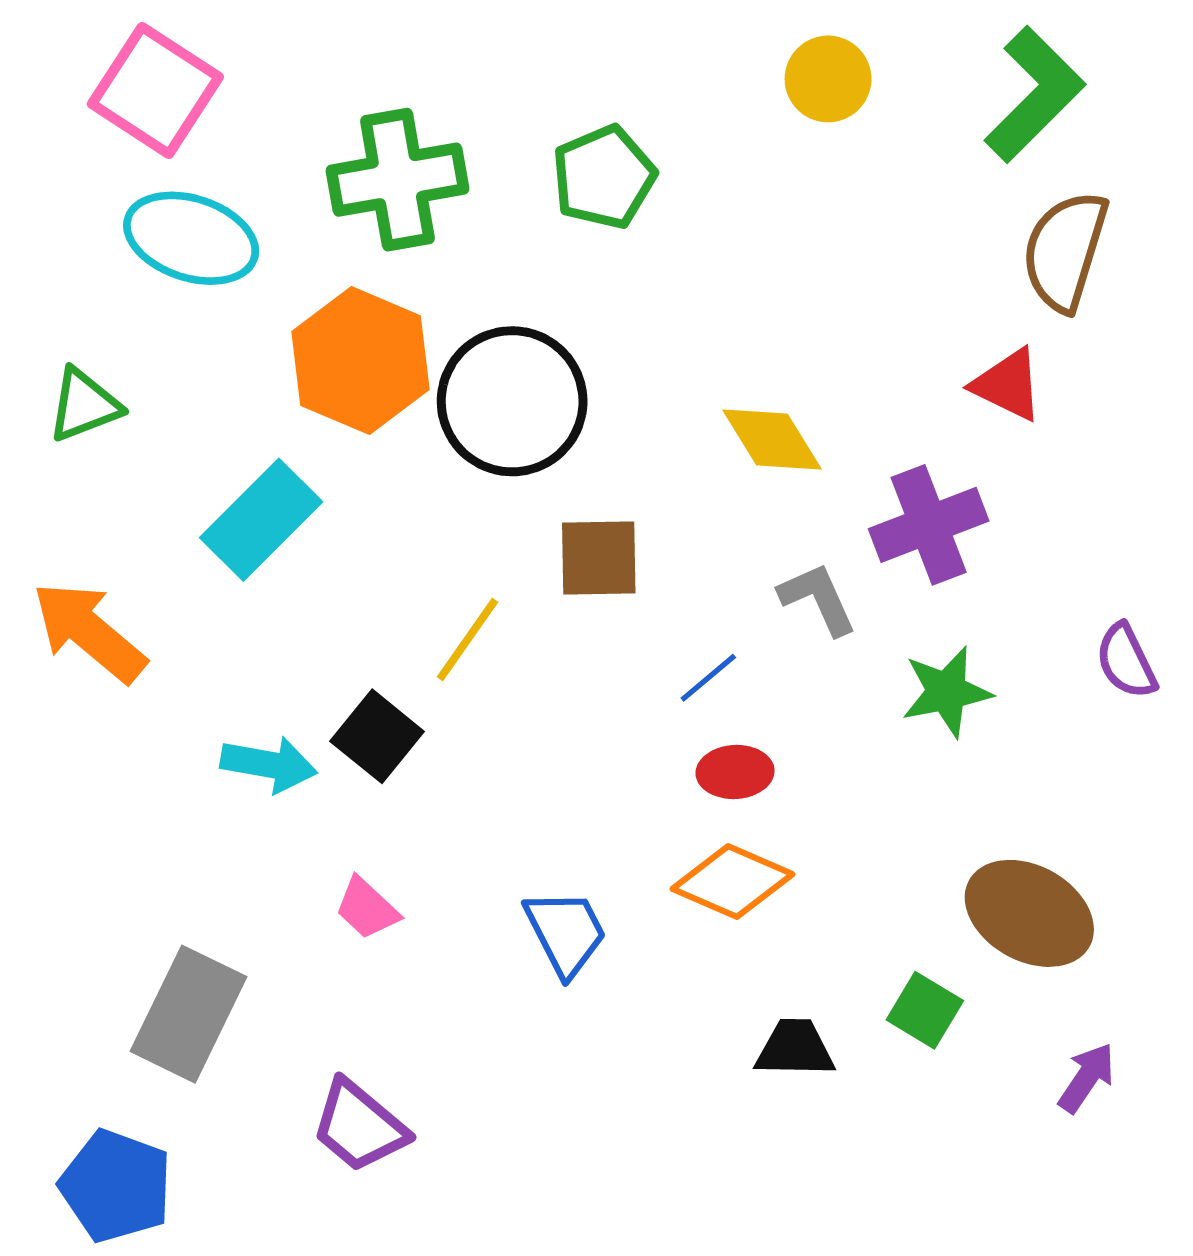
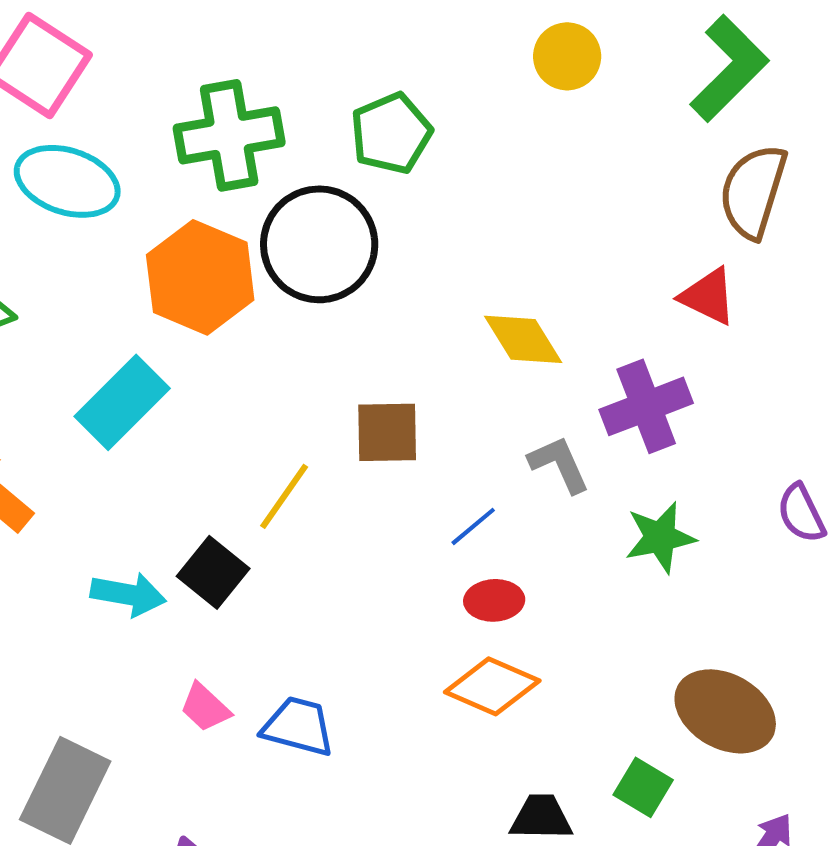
black circle: (512, 401) -> (319, 244), moved
blue trapezoid: (566, 933) -> (298, 726), moved, turned -48

